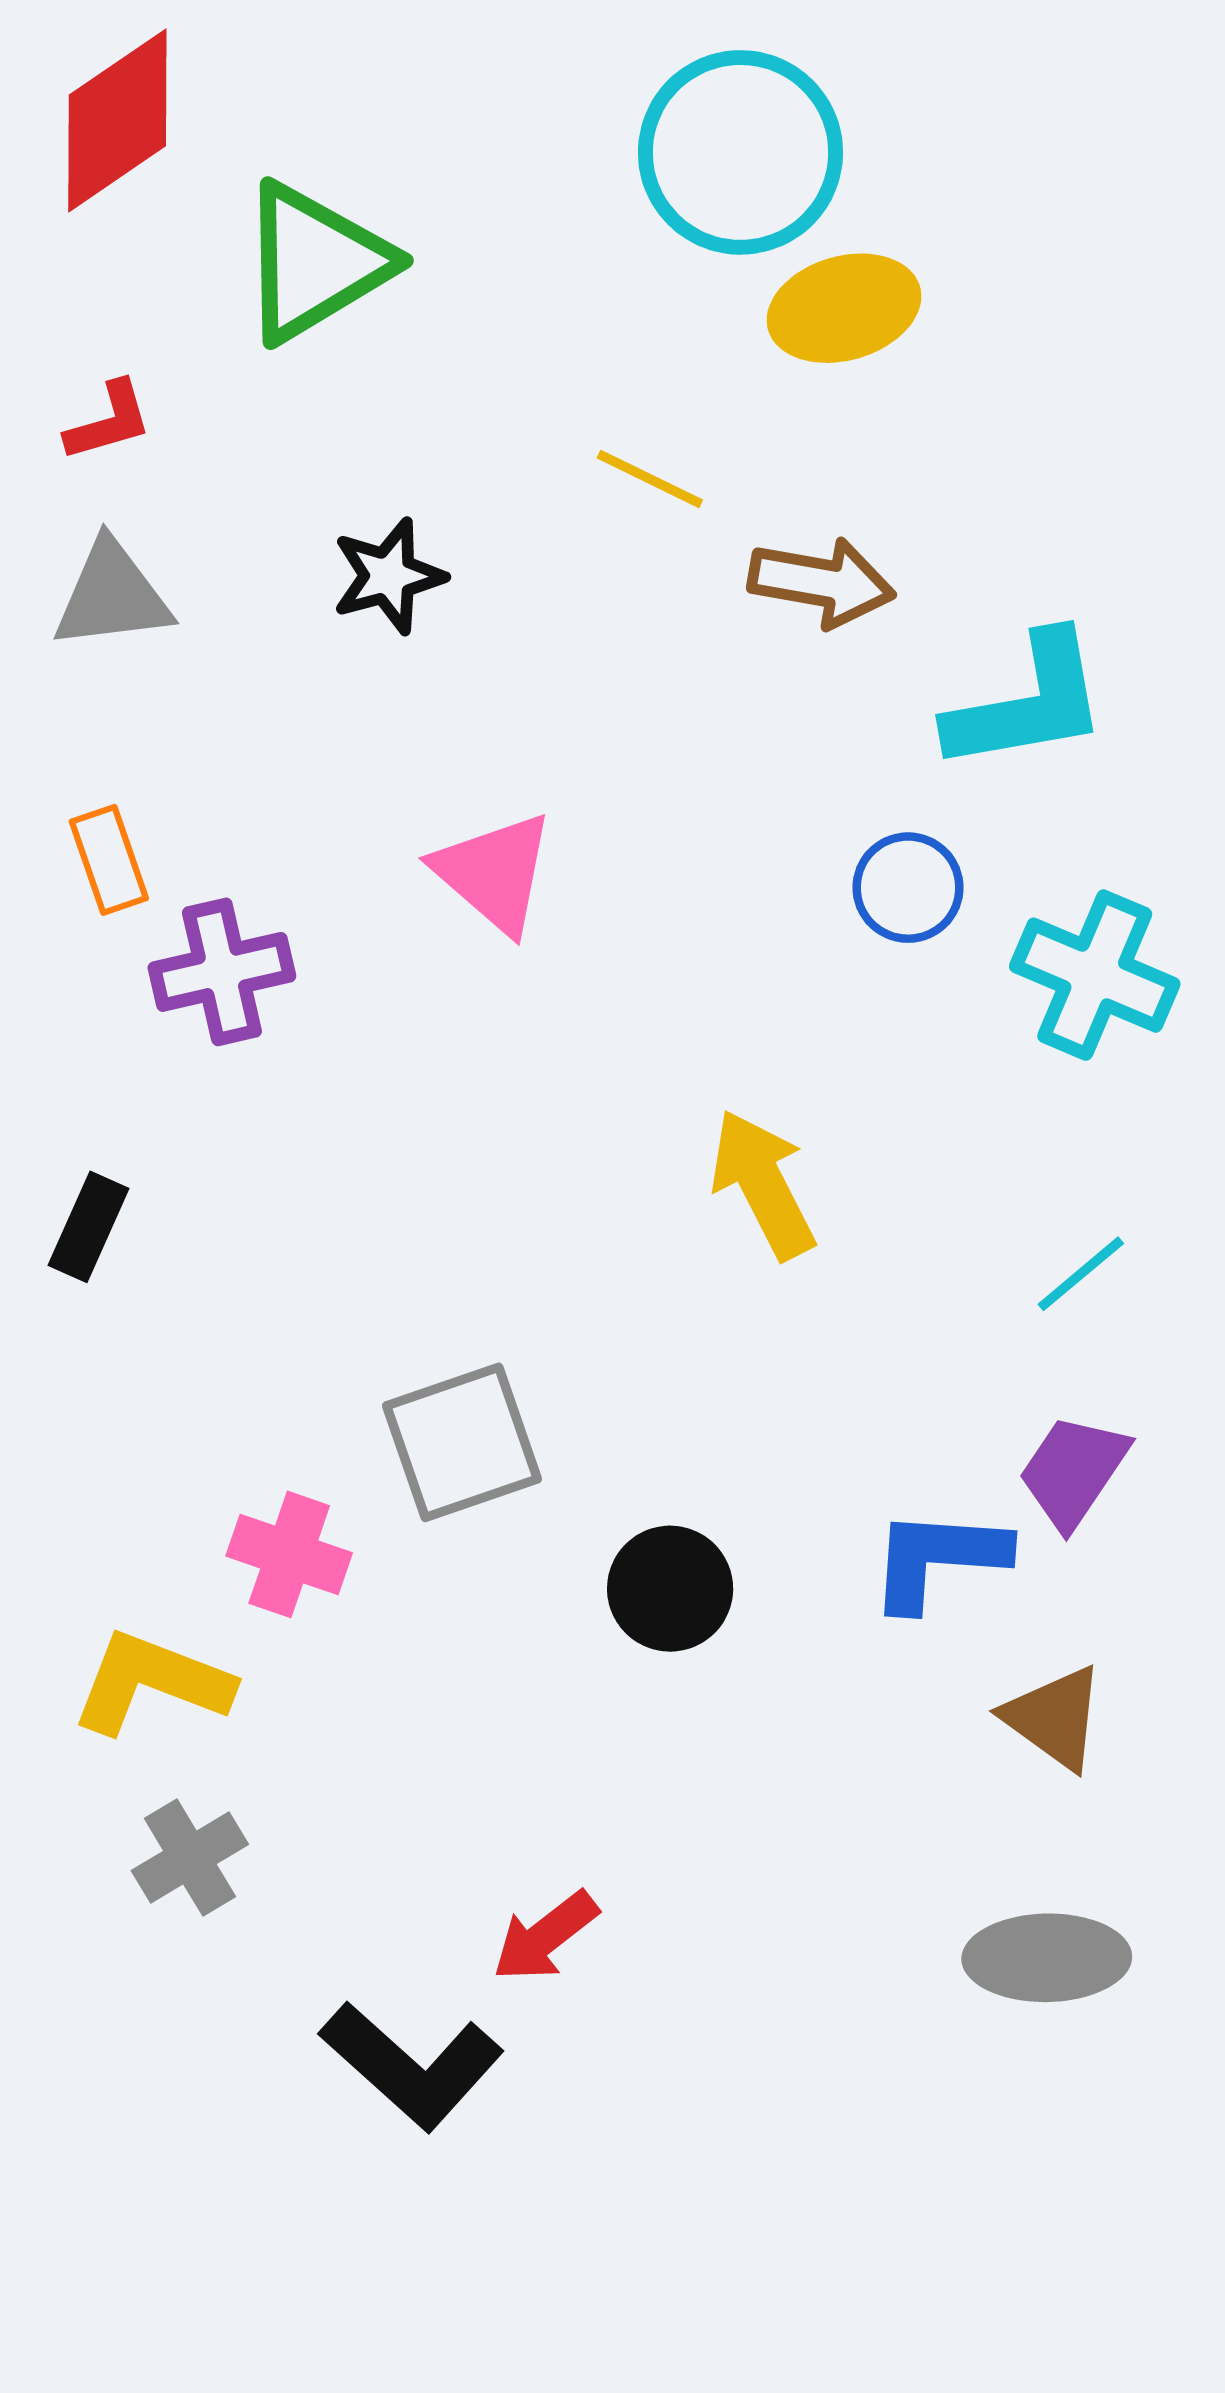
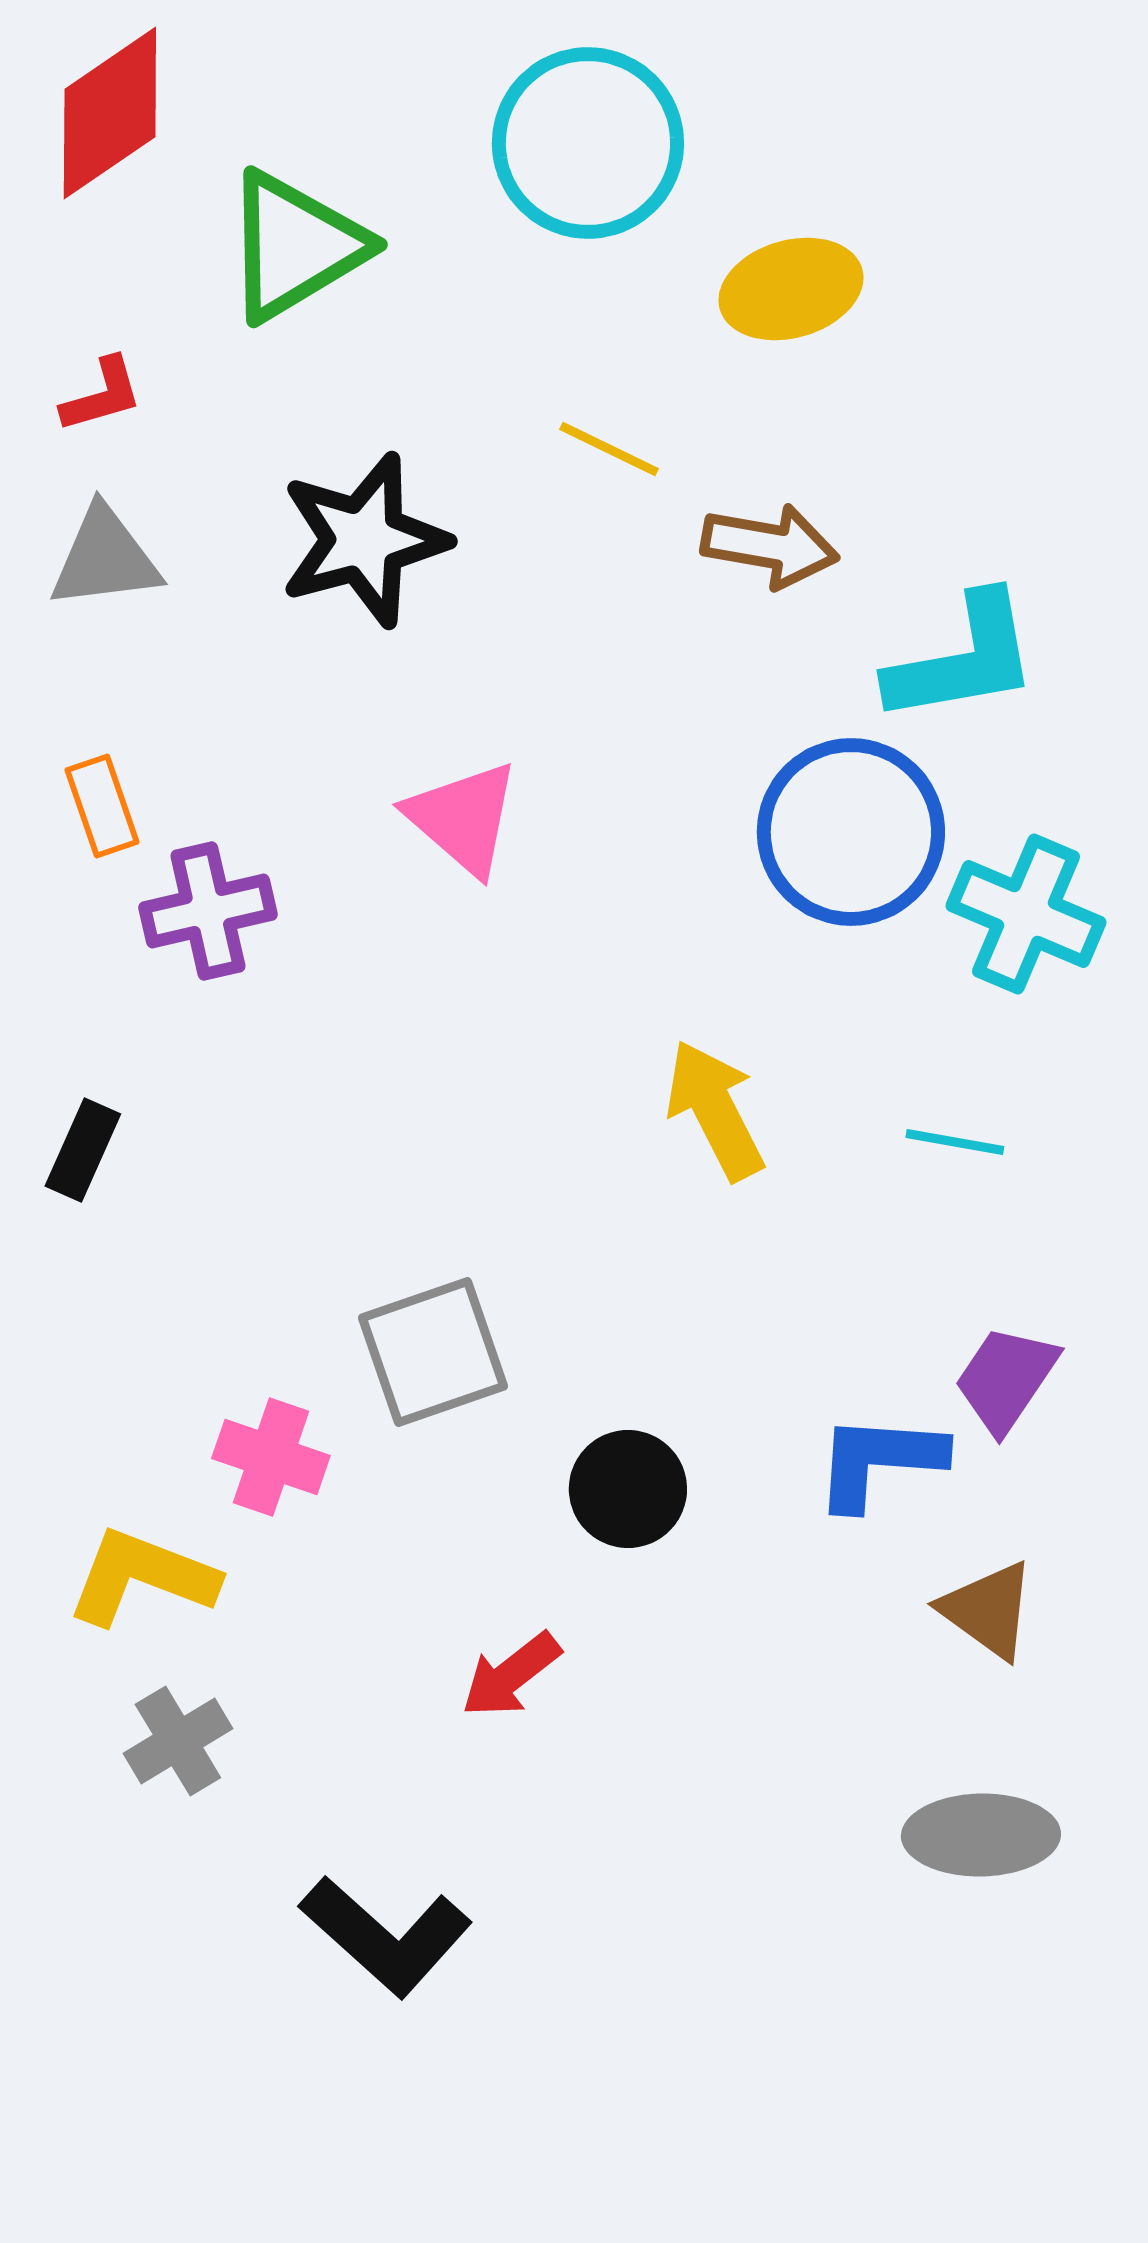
cyan circle: (740, 152) -> (588, 143), moved
black star: (388, 576) -> (364, 540), size x1.6
blue circle: (908, 888) -> (851, 832), size x1.8
cyan line: (1081, 1274) -> (955, 1142), moved, turned 50
red arrow: (545, 1936) -> (511, 1675), moved

